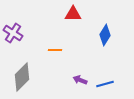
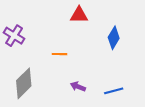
purple arrow: (80, 80) -> (78, 87), moved

